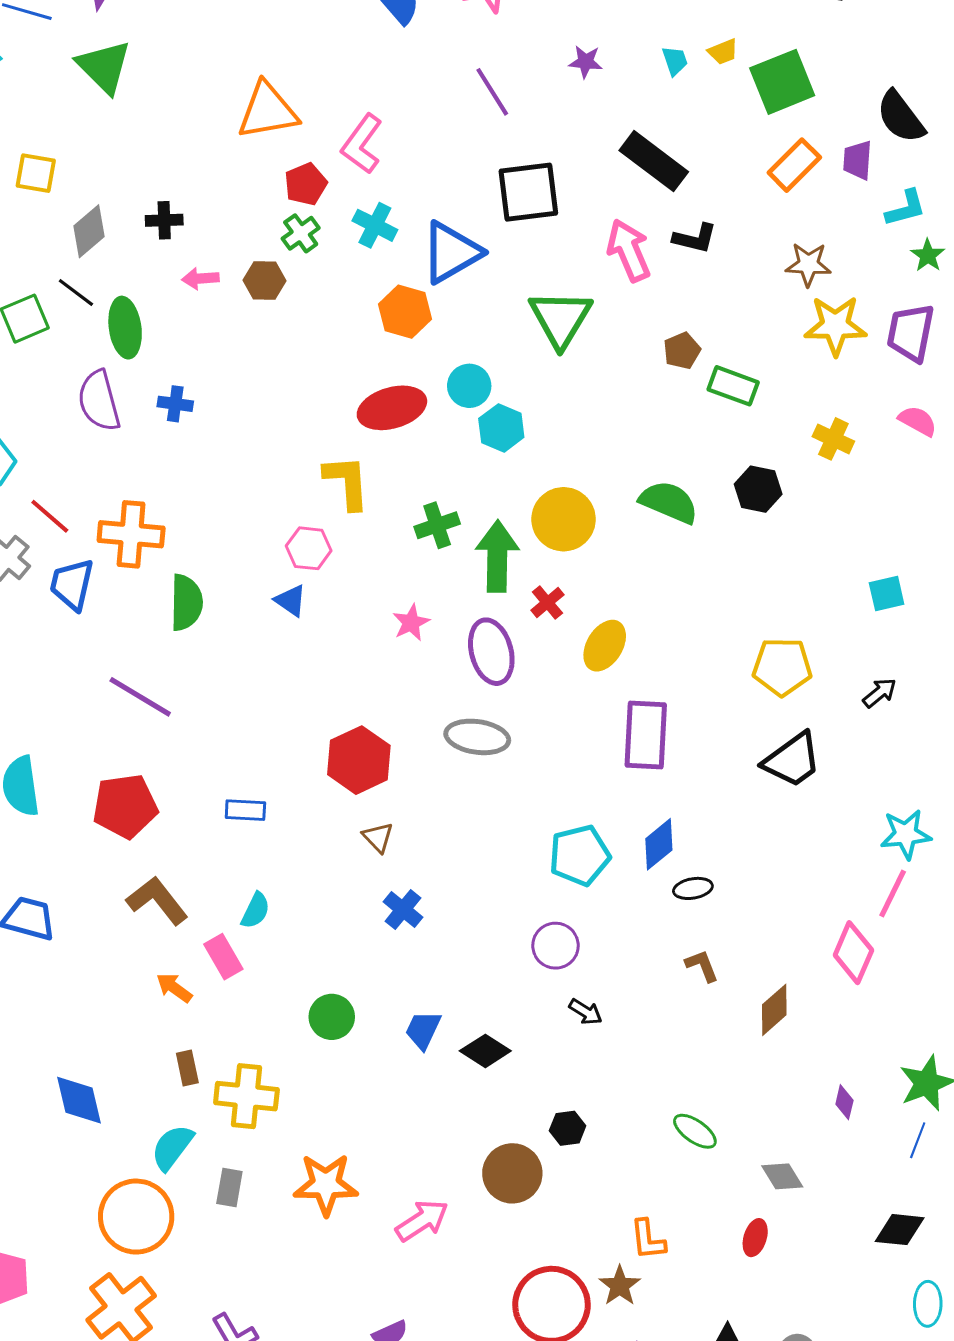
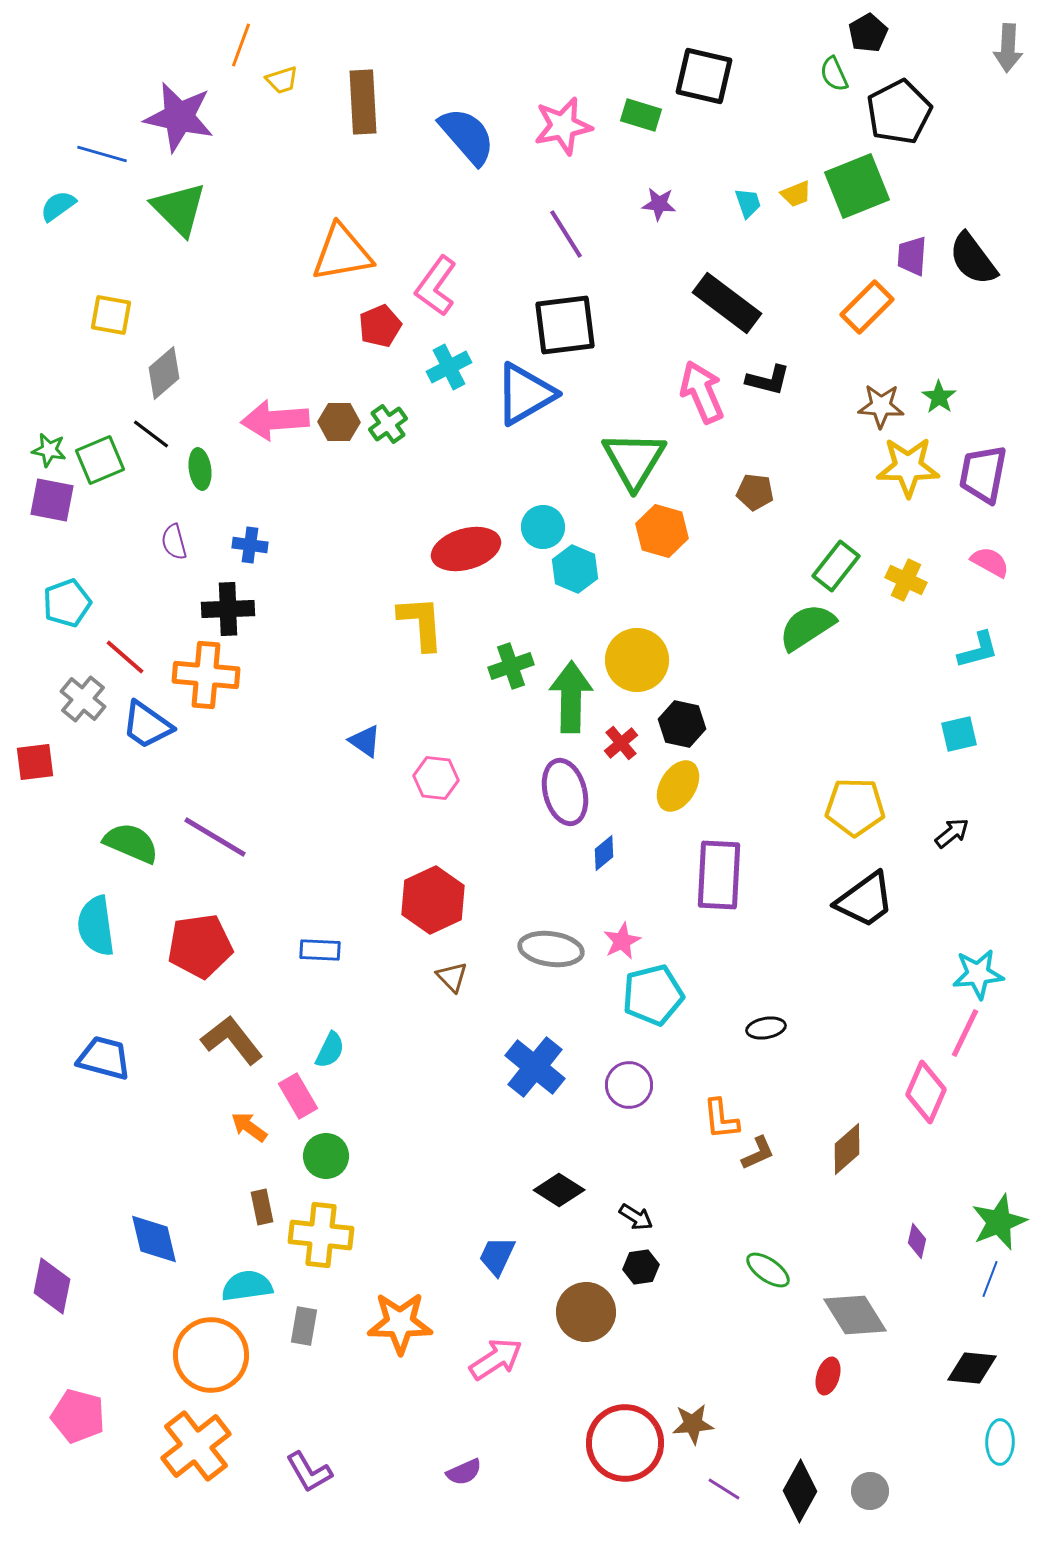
green square: (782, 82) -> (857, 186), moved
purple trapezoid: (857, 160) -> (912, 256), moved
black square: (528, 192) -> (565, 325), moved
cyan L-shape: (906, 208) -> (978, 650), moved
black cross: (164, 220) -> (228, 609), moved, size x1.4
cyan cross: (375, 225) -> (449, 367), turned 36
green cross: (301, 233) -> (388, 424), moved
green star: (928, 255) -> (939, 397), moved
pink arrow: (200, 278) -> (275, 420), size x1.8
orange hexagon: (405, 312) -> (662, 531), moved
green ellipse: (125, 328) -> (200, 469), size x0.7
brown pentagon: (682, 351) -> (755, 492), turned 30
green rectangle: (733, 386) -> (836, 566), moved, turned -72
purple semicircle: (99, 401) -> (174, 542), size x0.6
black hexagon: (758, 489) -> (682, 724), moved
green semicircle: (669, 502) -> (807, 627), moved, turned -56
pink hexagon: (309, 548) -> (436, 778), moved
blue trapezoid: (72, 584) -> (147, 725), turned -68
green semicircle: (186, 603) -> (131, 843), moved, turned -68
pink star: (411, 623) -> (622, 941), moved
gray ellipse: (477, 737) -> (551, 949), moved
blue diamond: (659, 844) -> (604, 853), moved, size x0.7
blue cross: (403, 910) -> (535, 1067), moved, size x1.5
brown L-shape: (702, 966) -> (758, 1153), moved, turned 87
black arrow: (586, 1012) -> (636, 1217), moved
green circle: (332, 1017) -> (326, 1156), moved
blue trapezoid: (423, 1030) -> (497, 1256), moved
cyan semicircle: (172, 1147) -> (247, 1286), turned 45
gray diamond: (782, 1176) -> (855, 1315), size x1.5
orange L-shape: (648, 1240) -> (721, 1119), moved
brown star: (620, 1286) -> (693, 1424), turned 30

